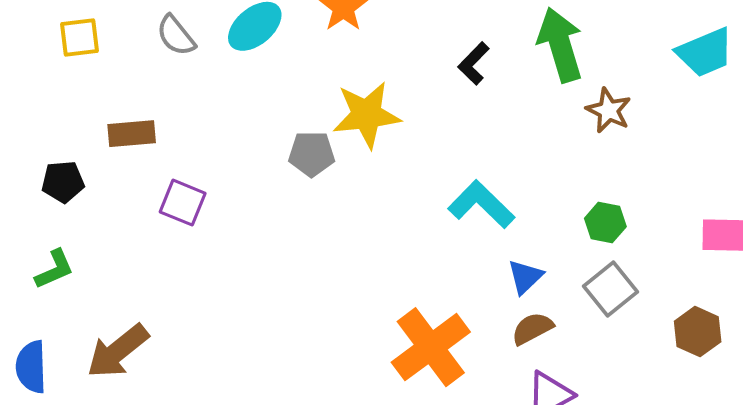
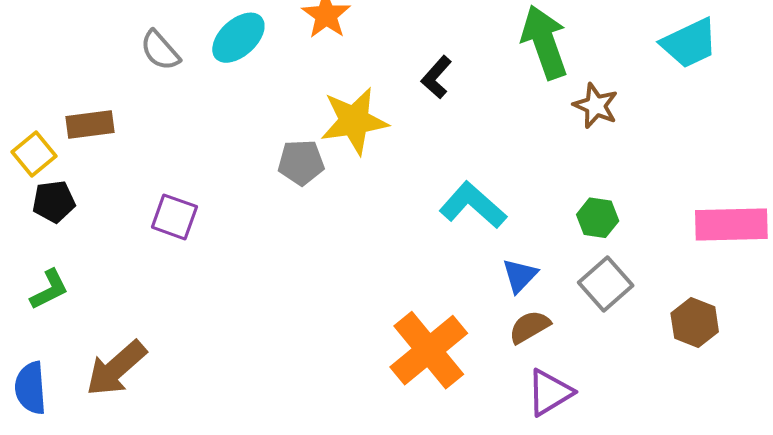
yellow square: (79, 38) -> (34, 154), moved, turned -30
black L-shape: (474, 63) -> (436, 77), moved
brown rectangle: (132, 134) -> (90, 125), moved

